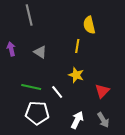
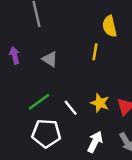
yellow star: (76, 75) -> (100, 103), moved
green line: (31, 87) -> (39, 102), turned -48

